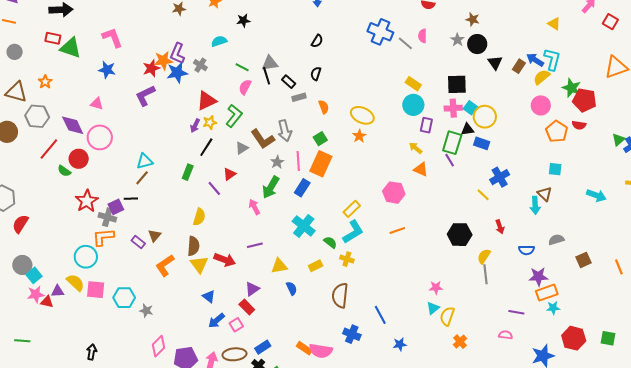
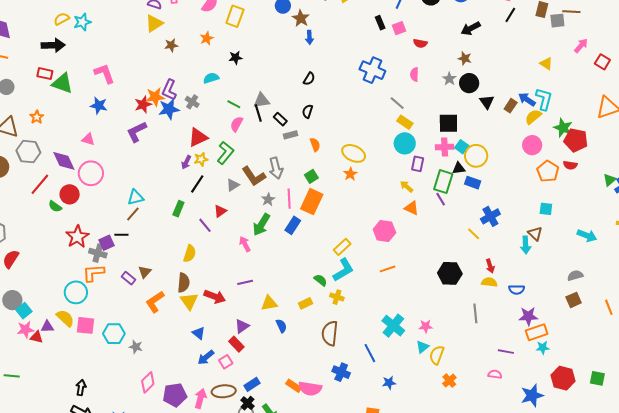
gray line: (405, 43) -> (397, 103), moved
cyan cross: (304, 226) -> (393, 326), moved
gray semicircle: (556, 240) -> (575, 275), moved
yellow semicircle: (484, 256) -> (489, 282), moved, turned 63

